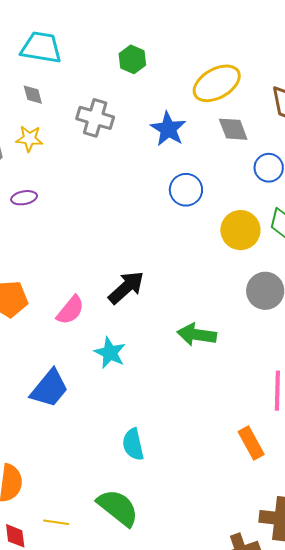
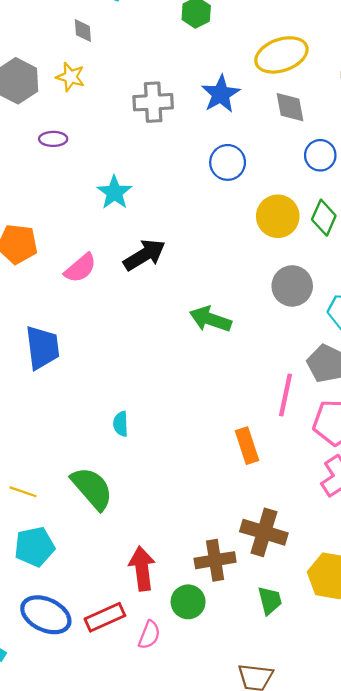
gray cross: (95, 118) -> (153, 102), moved, turned -30
cyan star: (110, 353) -> (114, 192), moved
blue trapezoid: (49, 388) -> (42, 348), turned -57
cyan semicircle: (133, 444) -> (121, 424), size x0.7

